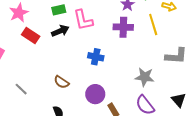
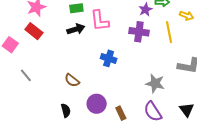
red rectangle: (31, 36) -> (34, 31), moved
gray line: (21, 89) -> (26, 75), moved
purple circle: (95, 94) -> (97, 104), moved

